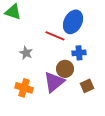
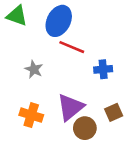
blue ellipse: (73, 22) -> (59, 21), moved
brown circle: (65, 69) -> (85, 128), moved

